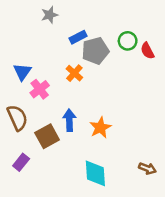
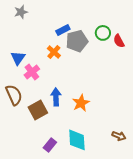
gray star: (50, 15) -> (21, 12), moved
orange cross: (74, 73) -> (54, 52), moved
purple rectangle: (21, 162) -> (50, 145), moved

